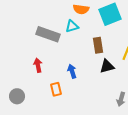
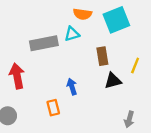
gray rectangle: (48, 34) -> (44, 43), turned -30
red arrow: (38, 65) -> (17, 76), moved, size x1.5

